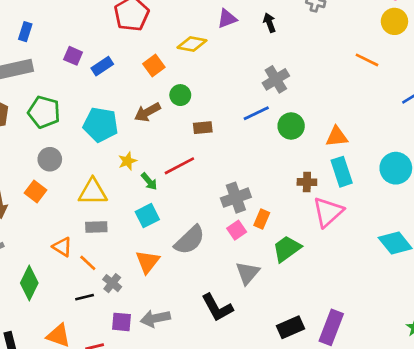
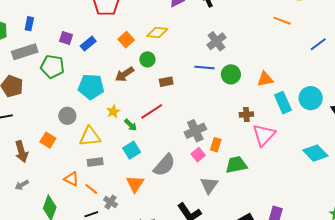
yellow diamond: (192, 44) -> (157, 33), moved
green pentagon: (44, 112) -> (52, 67), moved
blue line: (256, 113) -> (204, 68), turned 36
gray circle: (50, 159) -> (67, 116), moved
cyan rectangle: (342, 172) -> (283, 103), moved
green trapezoid: (287, 249) -> (236, 165), turned 30

